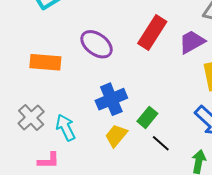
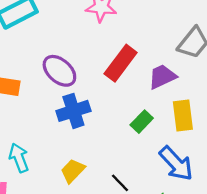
blue cross: (111, 99) -> (73, 111), moved
green rectangle: (147, 117) -> (142, 122), moved

